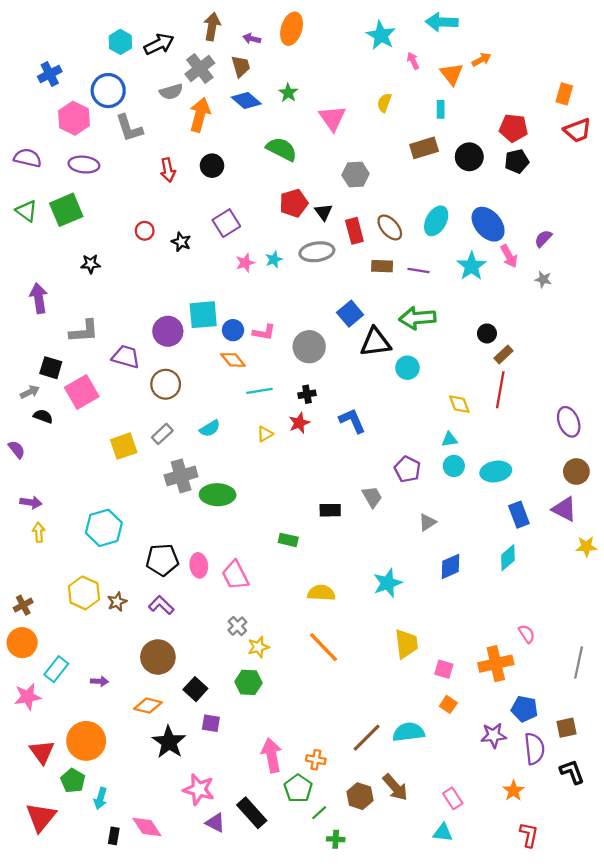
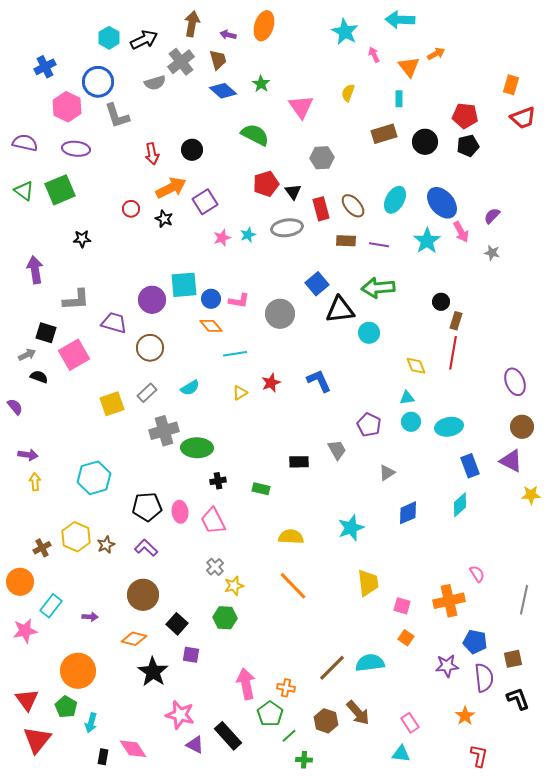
orange arrow: (200, 115) -> (171, 188), moved, turned 48
brown rectangle: (504, 354) -> (456, 321), turned -30
black cross: (307, 394) -> (218, 481), moved
brown cross: (23, 605) -> (42, 548), moved
red triangle: (42, 752) -> (27, 700), moved

